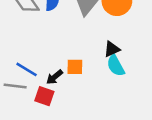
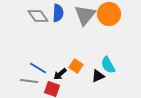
black triangle: (112, 49) -> (98, 76), moved
orange square: (75, 67) -> (76, 66), turned 32

